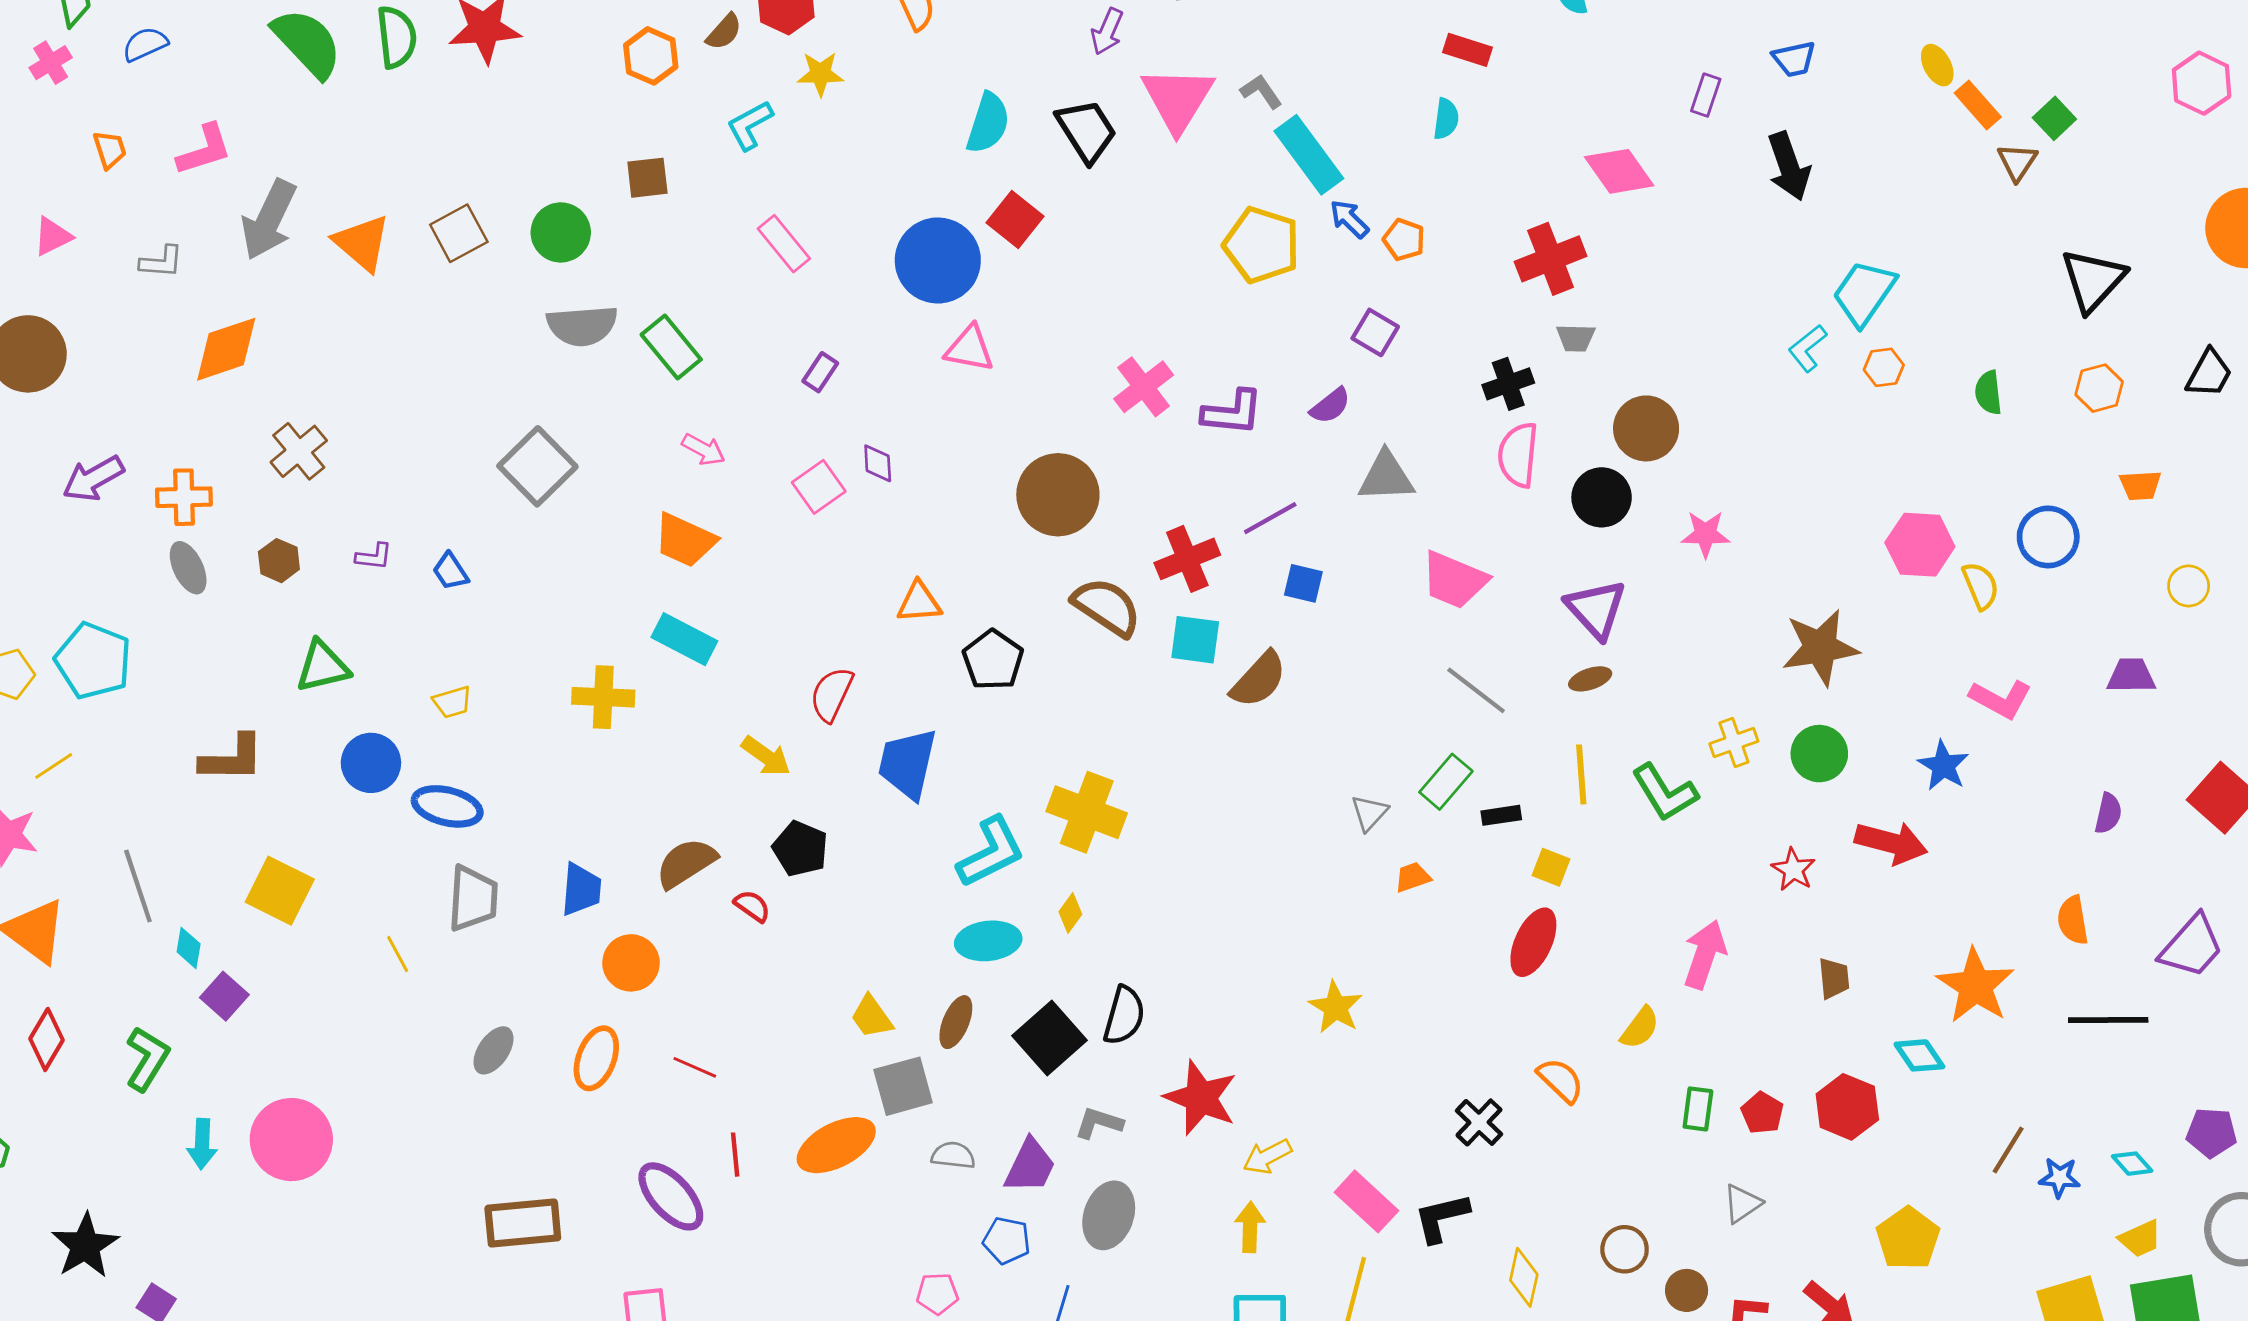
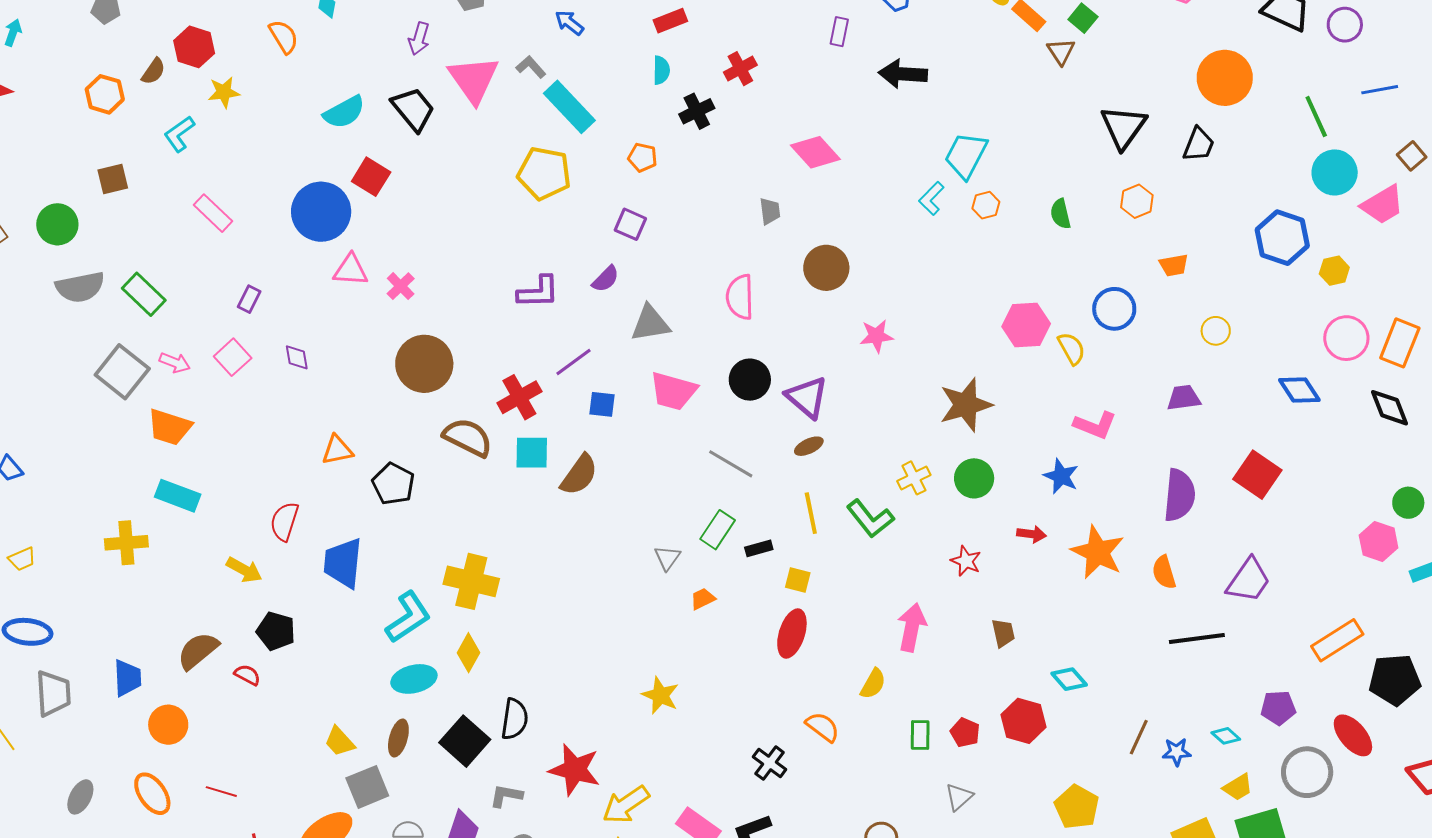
red rectangle: (1468, 50) -> (670, 21), turned -32
cyan semicircle: (988, 123) -> (344, 112), turned 51
black arrow: (1789, 166) -> (903, 74), turned 120
pink diamond: (1619, 171) -> (815, 152), moved
blue arrow: (1349, 219) -> (569, 23), moved
red cross: (1551, 259) -> (740, 69), moved, size x0.7
gray trapezoid: (1576, 338) -> (770, 211), turned -92
black trapezoid: (2209, 373) -> (1199, 145), moved
black cross: (1508, 384) -> (697, 111), moved
pink cross: (1144, 387) -> (401, 286), moved, size x0.7
gray square: (537, 466) -> (122, 372), moved
pink square: (819, 487) -> (233, 357), moved
black circle: (1602, 497) -> (750, 380), moved
pink trapezoid: (1454, 580) -> (673, 391), moved
purple semicircle: (2108, 813) -> (1179, 495), size x1.8
red arrow: (1891, 843) -> (1031, 534), size x0.6
yellow diamond: (1070, 913) -> (469, 653), size x1.4
orange star: (1975, 986) -> (1098, 552), moved
orange ellipse: (596, 1058) -> (152, 794), turned -48
yellow arrow: (1267, 1156) -> (626, 805), size x1.4

